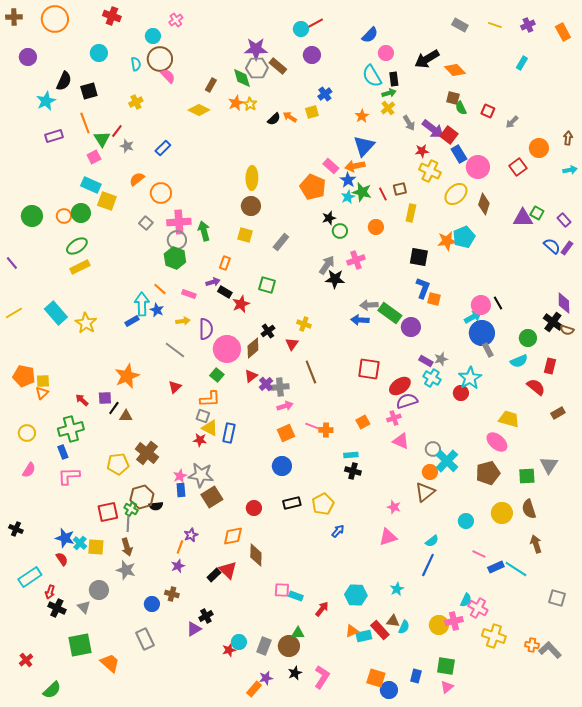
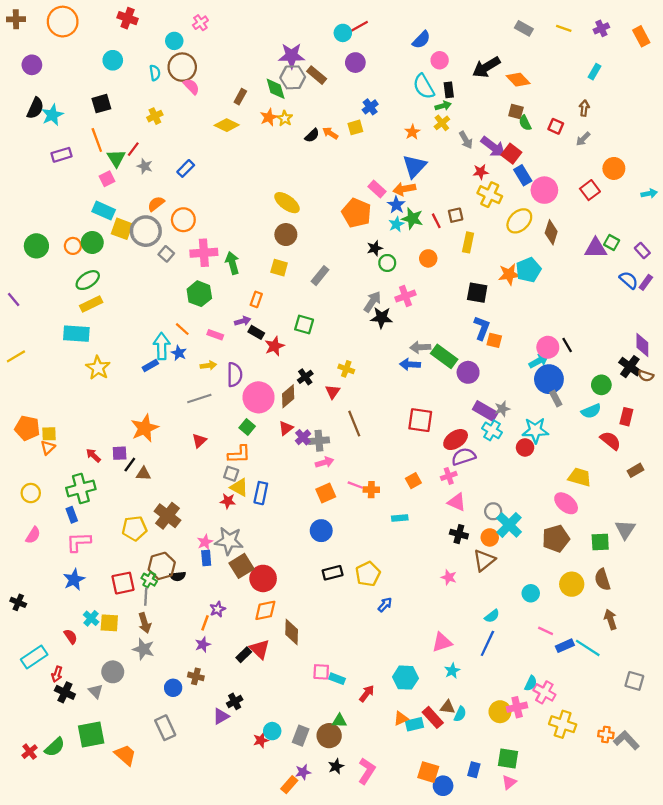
black semicircle: (64, 81) -> (35, 108), moved
brown arrow: (568, 138) -> (584, 108), moved
yellow ellipse: (252, 178) -> (287, 203), turned -55
gray circle: (177, 240) -> (146, 231), moved, size x1.4
cyan rectangle: (56, 313) -> (76, 334), moved, turned -45
gray line: (175, 350) -> (199, 399), turned -55
purple rectangle: (426, 361) -> (485, 411), size x1.5
cyan star: (470, 378) -> (535, 430), turned 30
black cross: (353, 471) -> (459, 534), moved
red circle: (254, 508) -> (263, 578), moved, size x1.5
pink triangle: (388, 537) -> (442, 642), moved
blue star: (65, 538) -> (74, 580), moved, turned 30
green semicircle: (52, 690) -> (55, 747), moved

